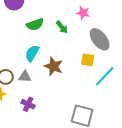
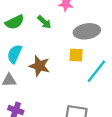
gray ellipse: (100, 39) -> (87, 31), turned -55

